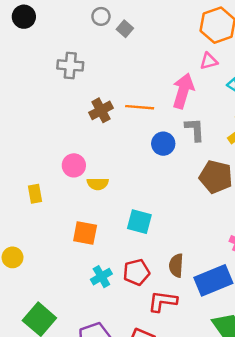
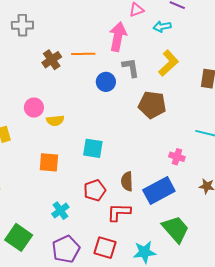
cyan cross: (101, 277) -> (60, 211), moved

